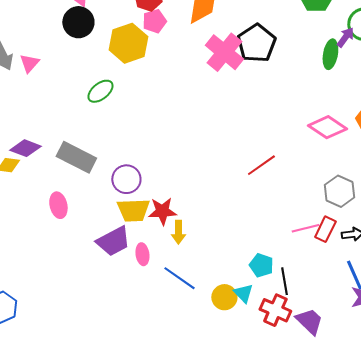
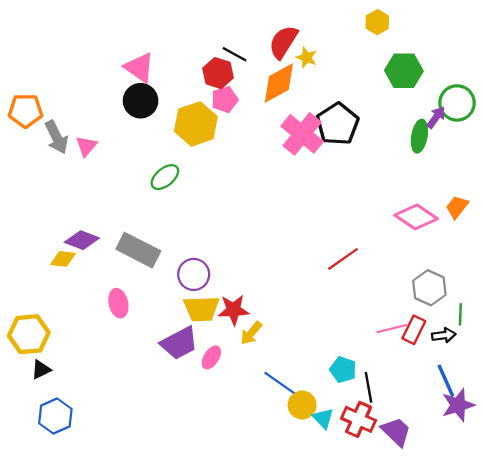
yellow arrow: (178, 232) -> (251, 333), turned 40
pink ellipse: (142, 254) -> (211, 357), turned 40
blue line: (179, 278) -> (281, 384), moved
cyan triangle: (243, 293) -> (323, 418), moved

